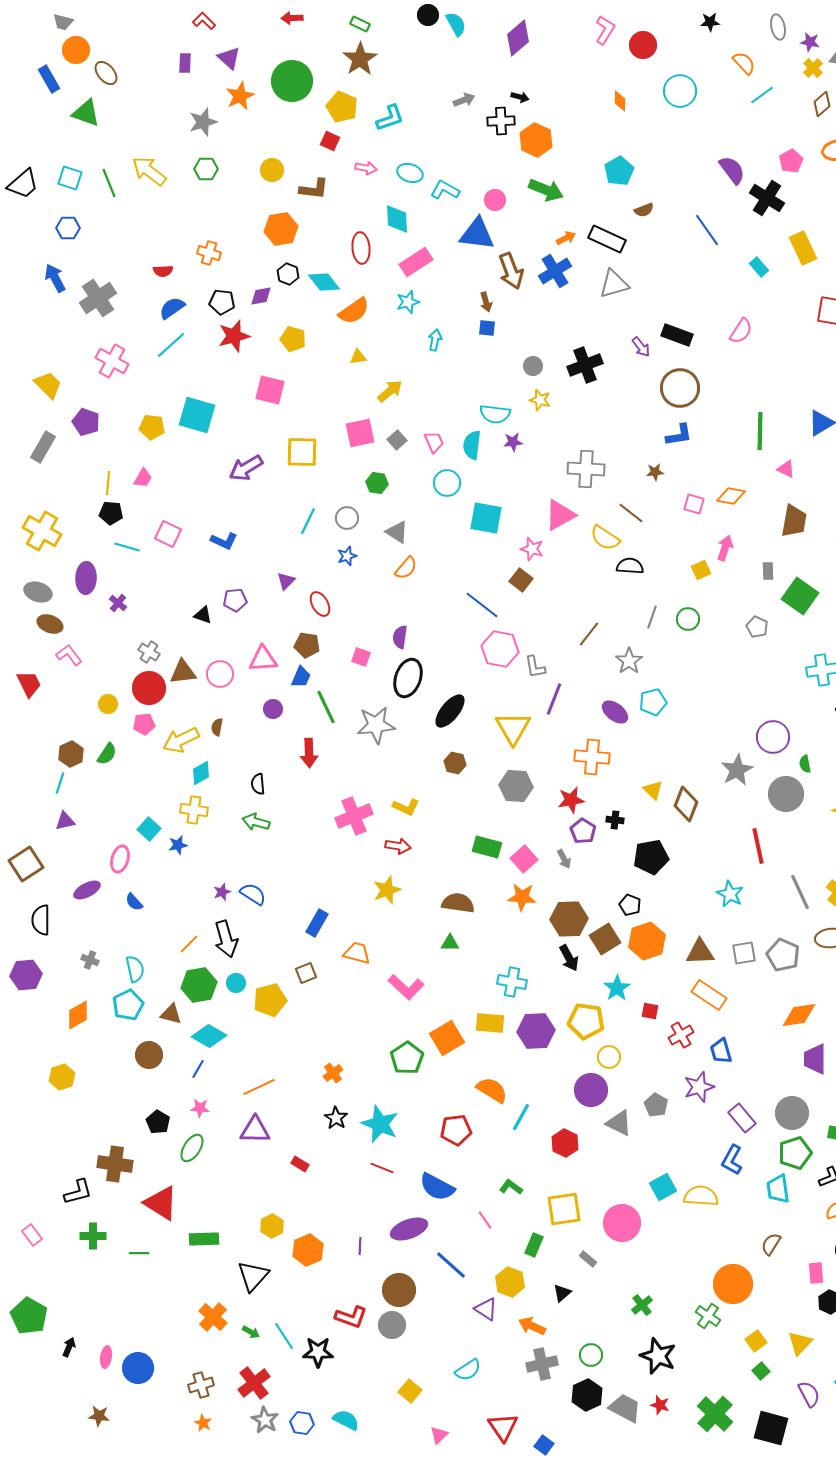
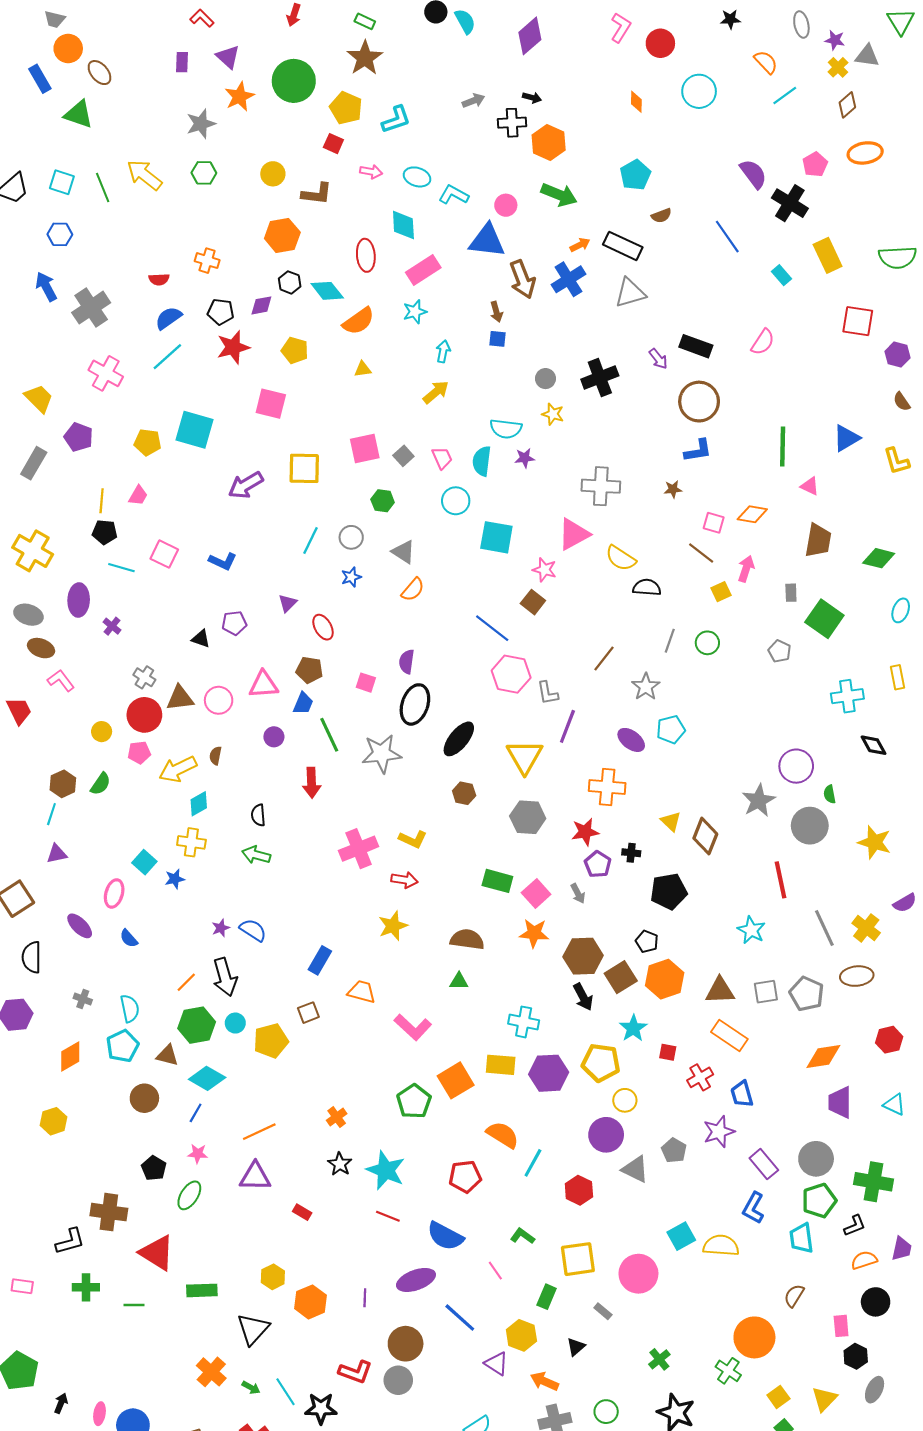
red arrow: (292, 18) -> (294, 15), turned -70
yellow arrow: (390, 391) -> (436, 392), moved
brown line: (631, 513) -> (701, 553), moved
purple ellipse: (87, 890) -> (80, 926), turned 72
pink rectangle: (32, 1235) -> (22, 1286), turned -45

